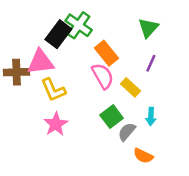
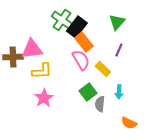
black rectangle: (58, 34) -> (77, 27), moved
yellow L-shape: (53, 90) -> (42, 71), turned -70
gray semicircle: (127, 132) -> (100, 104), turned -35
orange semicircle: (143, 156) -> (129, 123), moved

